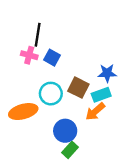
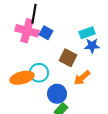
pink cross: (29, 55) -> (27, 31), size x1.6
cyan circle: (51, 94) -> (39, 73), moved
cyan rectangle: (101, 95) -> (87, 33), moved

